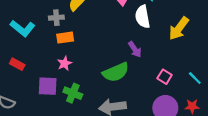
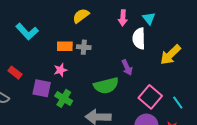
gray cross: (56, 18) -> (84, 47), moved
red rectangle: (17, 64) -> (15, 73), moved
pink square: (165, 77) -> (150, 97), size x1.6

